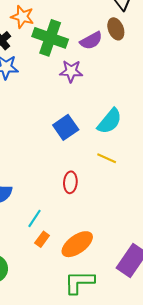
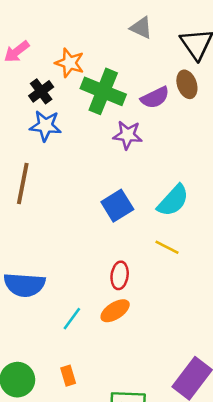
orange rectangle: (42, 239) -> (68, 376), moved, turned -56
orange ellipse: (77, 244) -> (115, 311), moved, size x0.7

